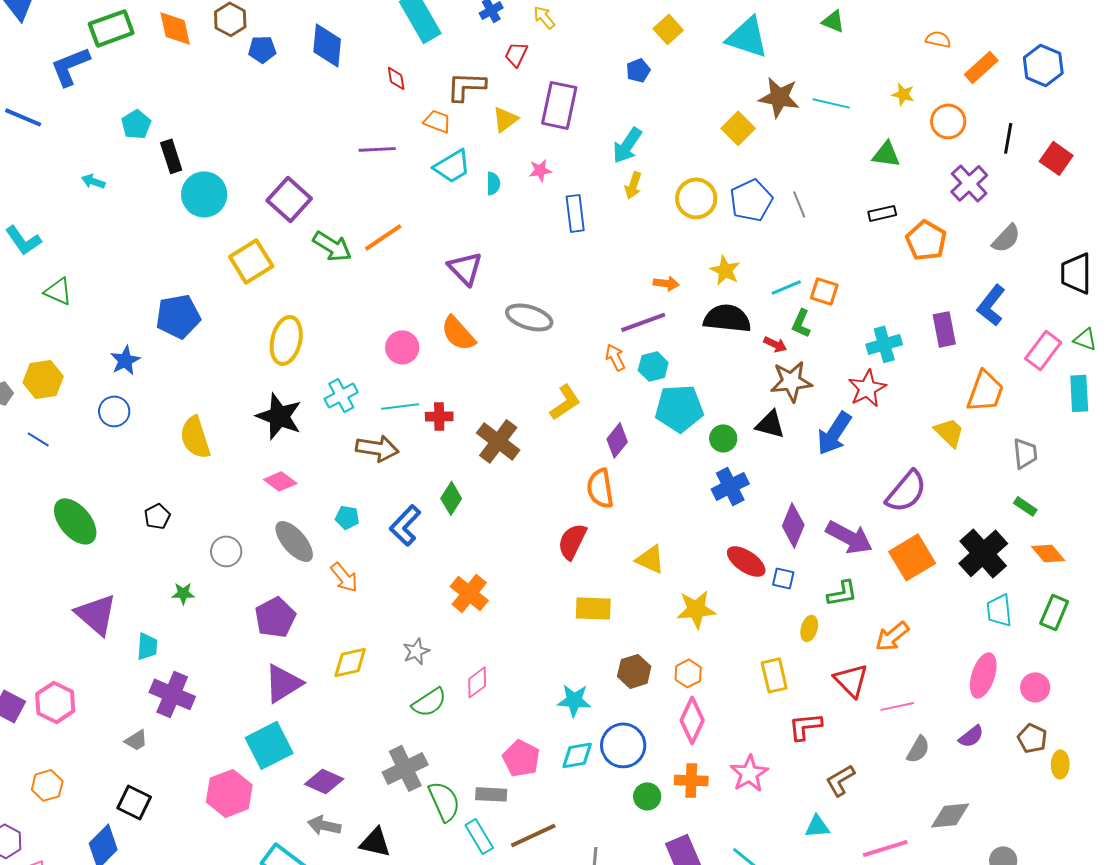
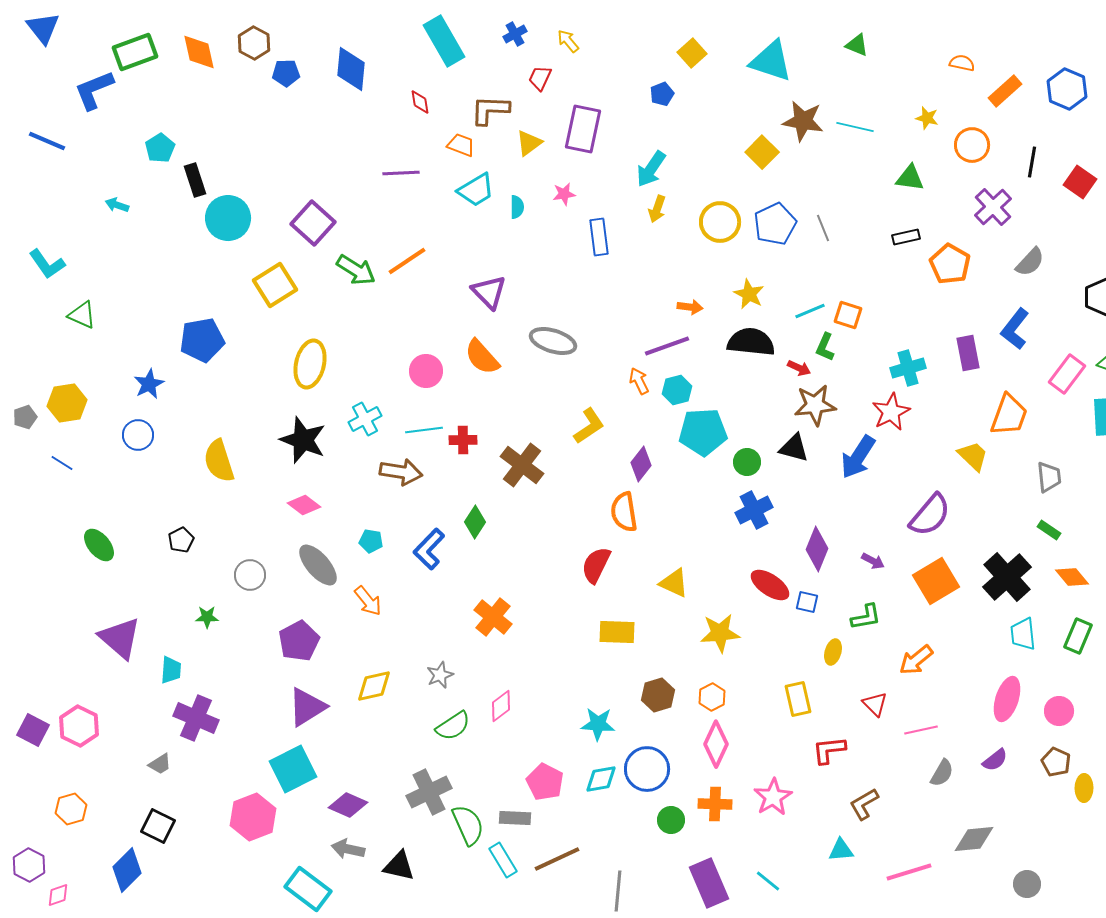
green ellipse: (75, 521) -> (99, 545), size x0.7
purple arrow: (849, 537) -> (873, 561), size x0.5
red triangle: (851, 680) -> (875, 704), size x0.7

